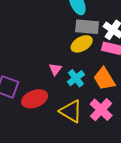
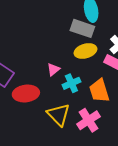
gray rectangle: (87, 27) -> (82, 28), moved

